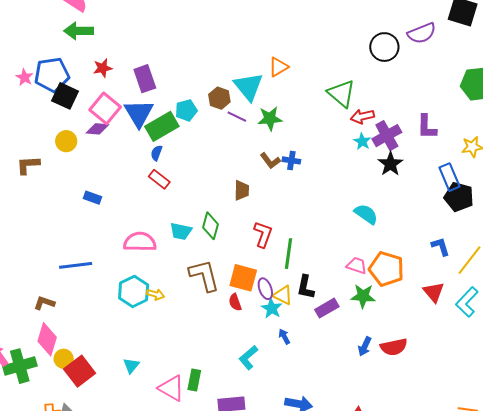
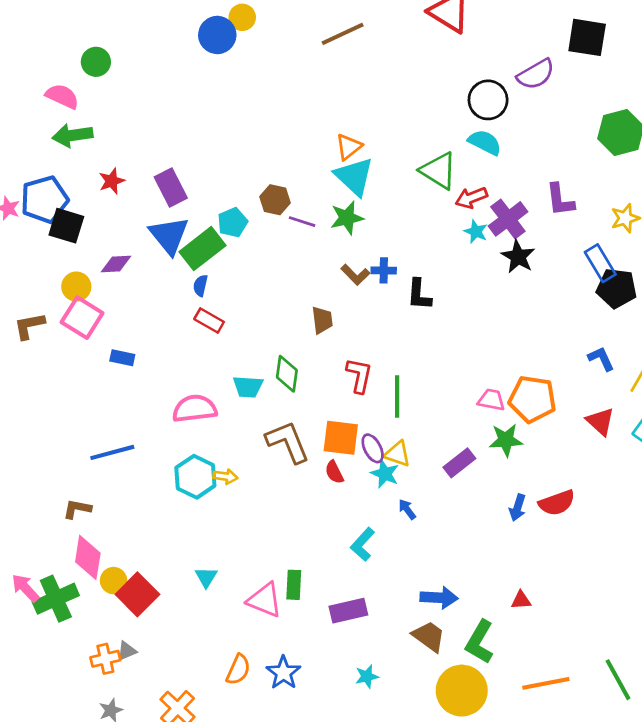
cyan triangle: (249, 87) -> (354, 176), moved
pink square: (105, 108) -> (82, 318), moved
cyan semicircle: (366, 214) -> (485, 142), moved
black L-shape: (306, 287) -> (419, 295), moved

